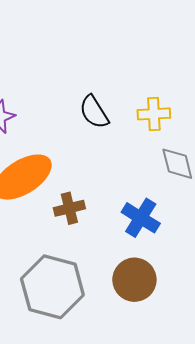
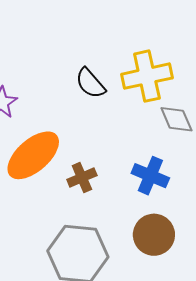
yellow cross: (154, 114) -> (147, 76), size x1.6

